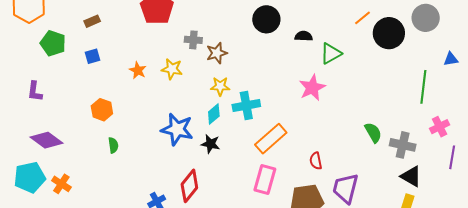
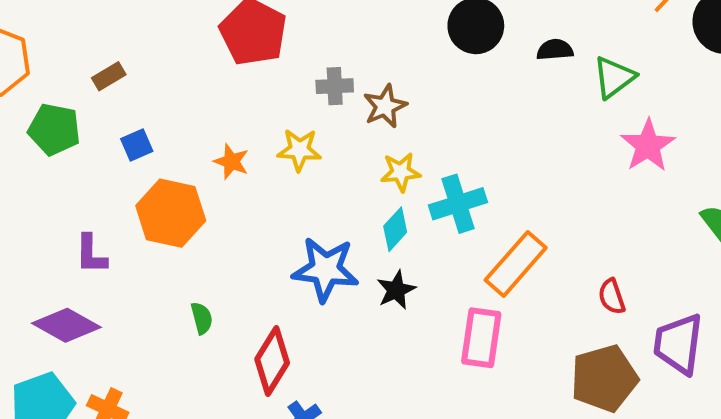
brown rectangle: (92, 21) -> (109, 76), moved
pink star: (312, 88) -> (648, 146), moved
purple L-shape: (35, 92) -> (91, 254), moved
orange hexagon: (102, 110) -> (171, 213), moved, size x1.5
black star: (210, 144) -> (396, 290), turned -30
pink rectangle: (265, 179) -> (481, 338), moved
red diamond: (189, 186) -> (272, 361), moved

